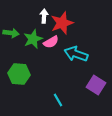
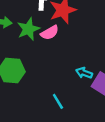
cyan arrow: (76, 54) -> (84, 73), moved, size x0.6

